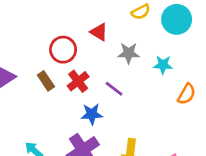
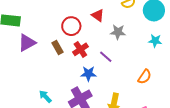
cyan star: (163, 65) -> (155, 41), moved
orange semicircle: (187, 94) -> (145, 77), moved

